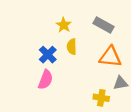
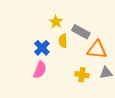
gray rectangle: (104, 25) -> (81, 32), moved
yellow cross: (101, 98) -> (82, 75), moved

